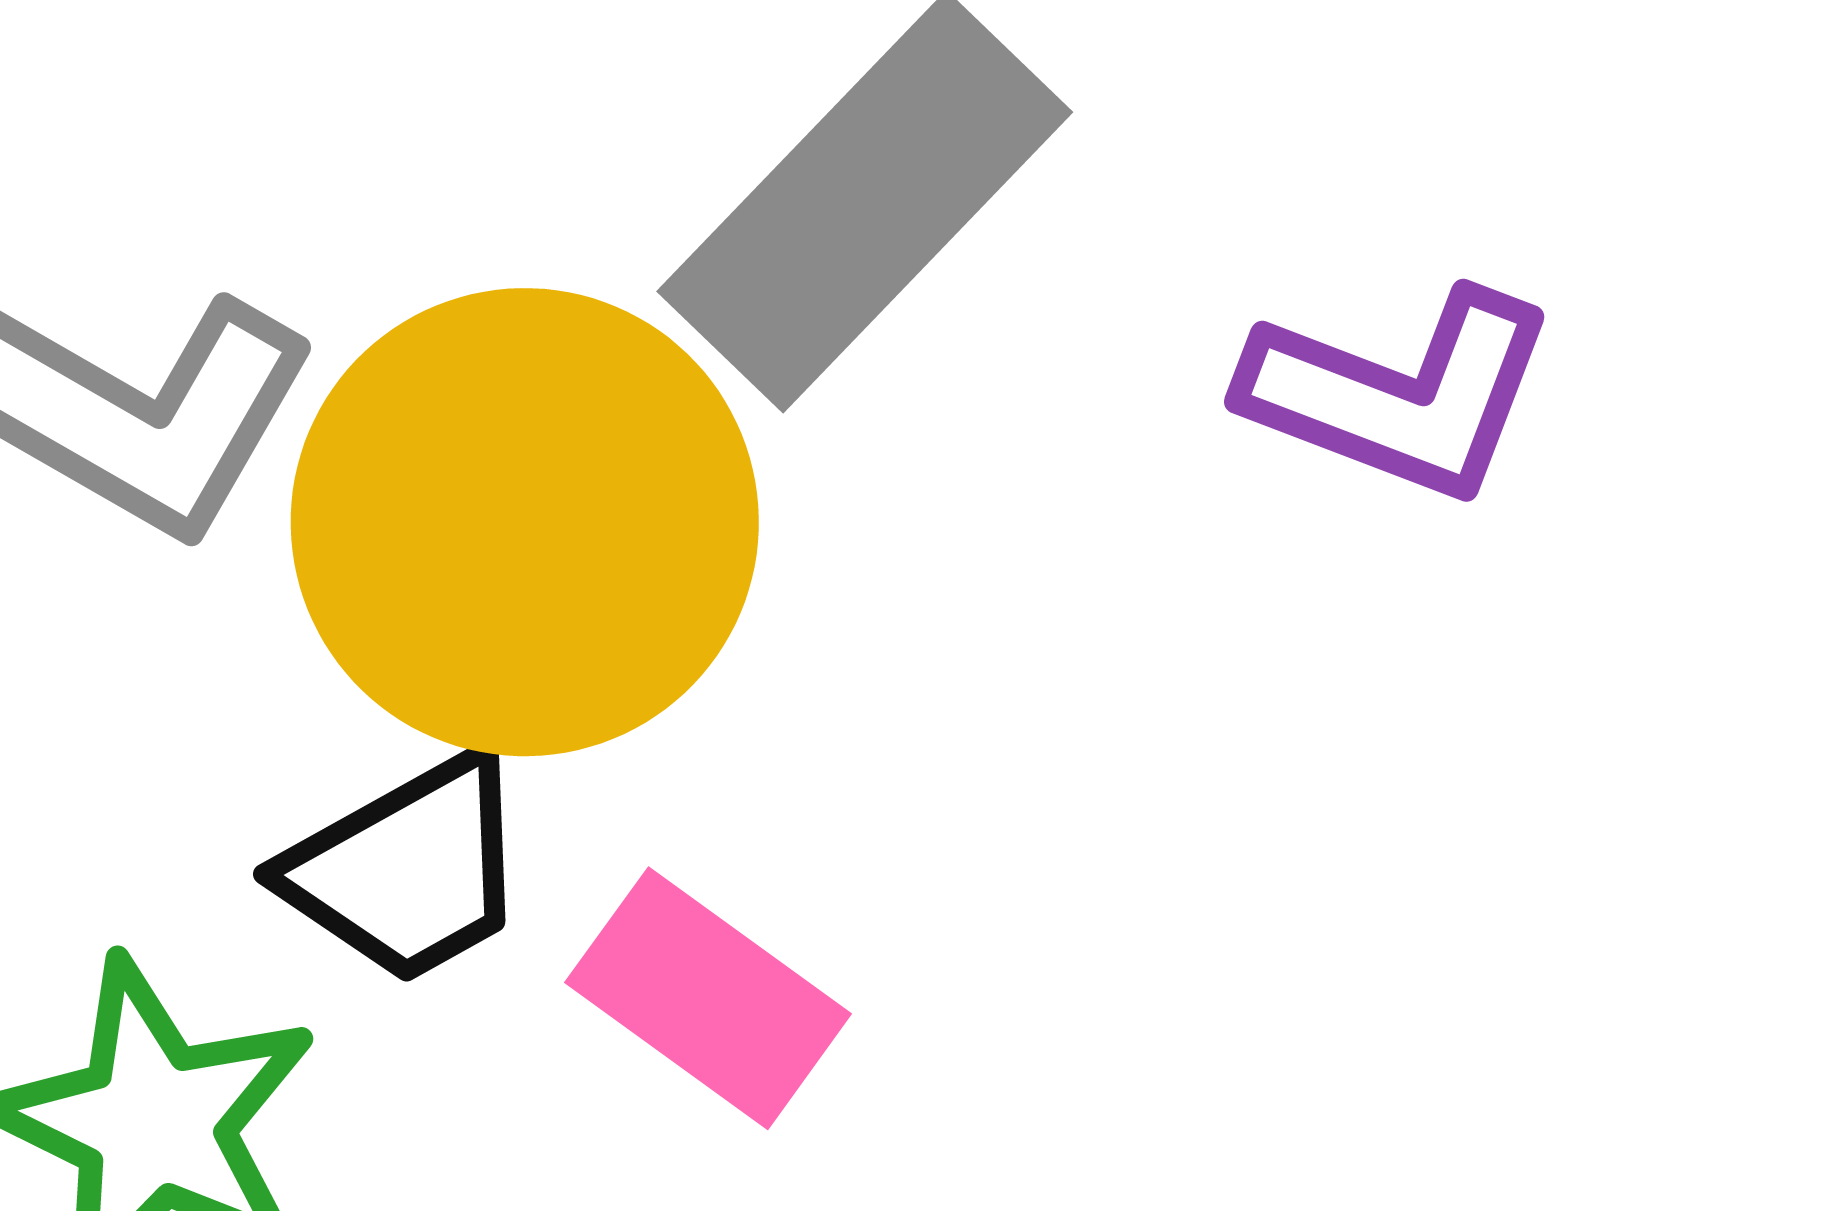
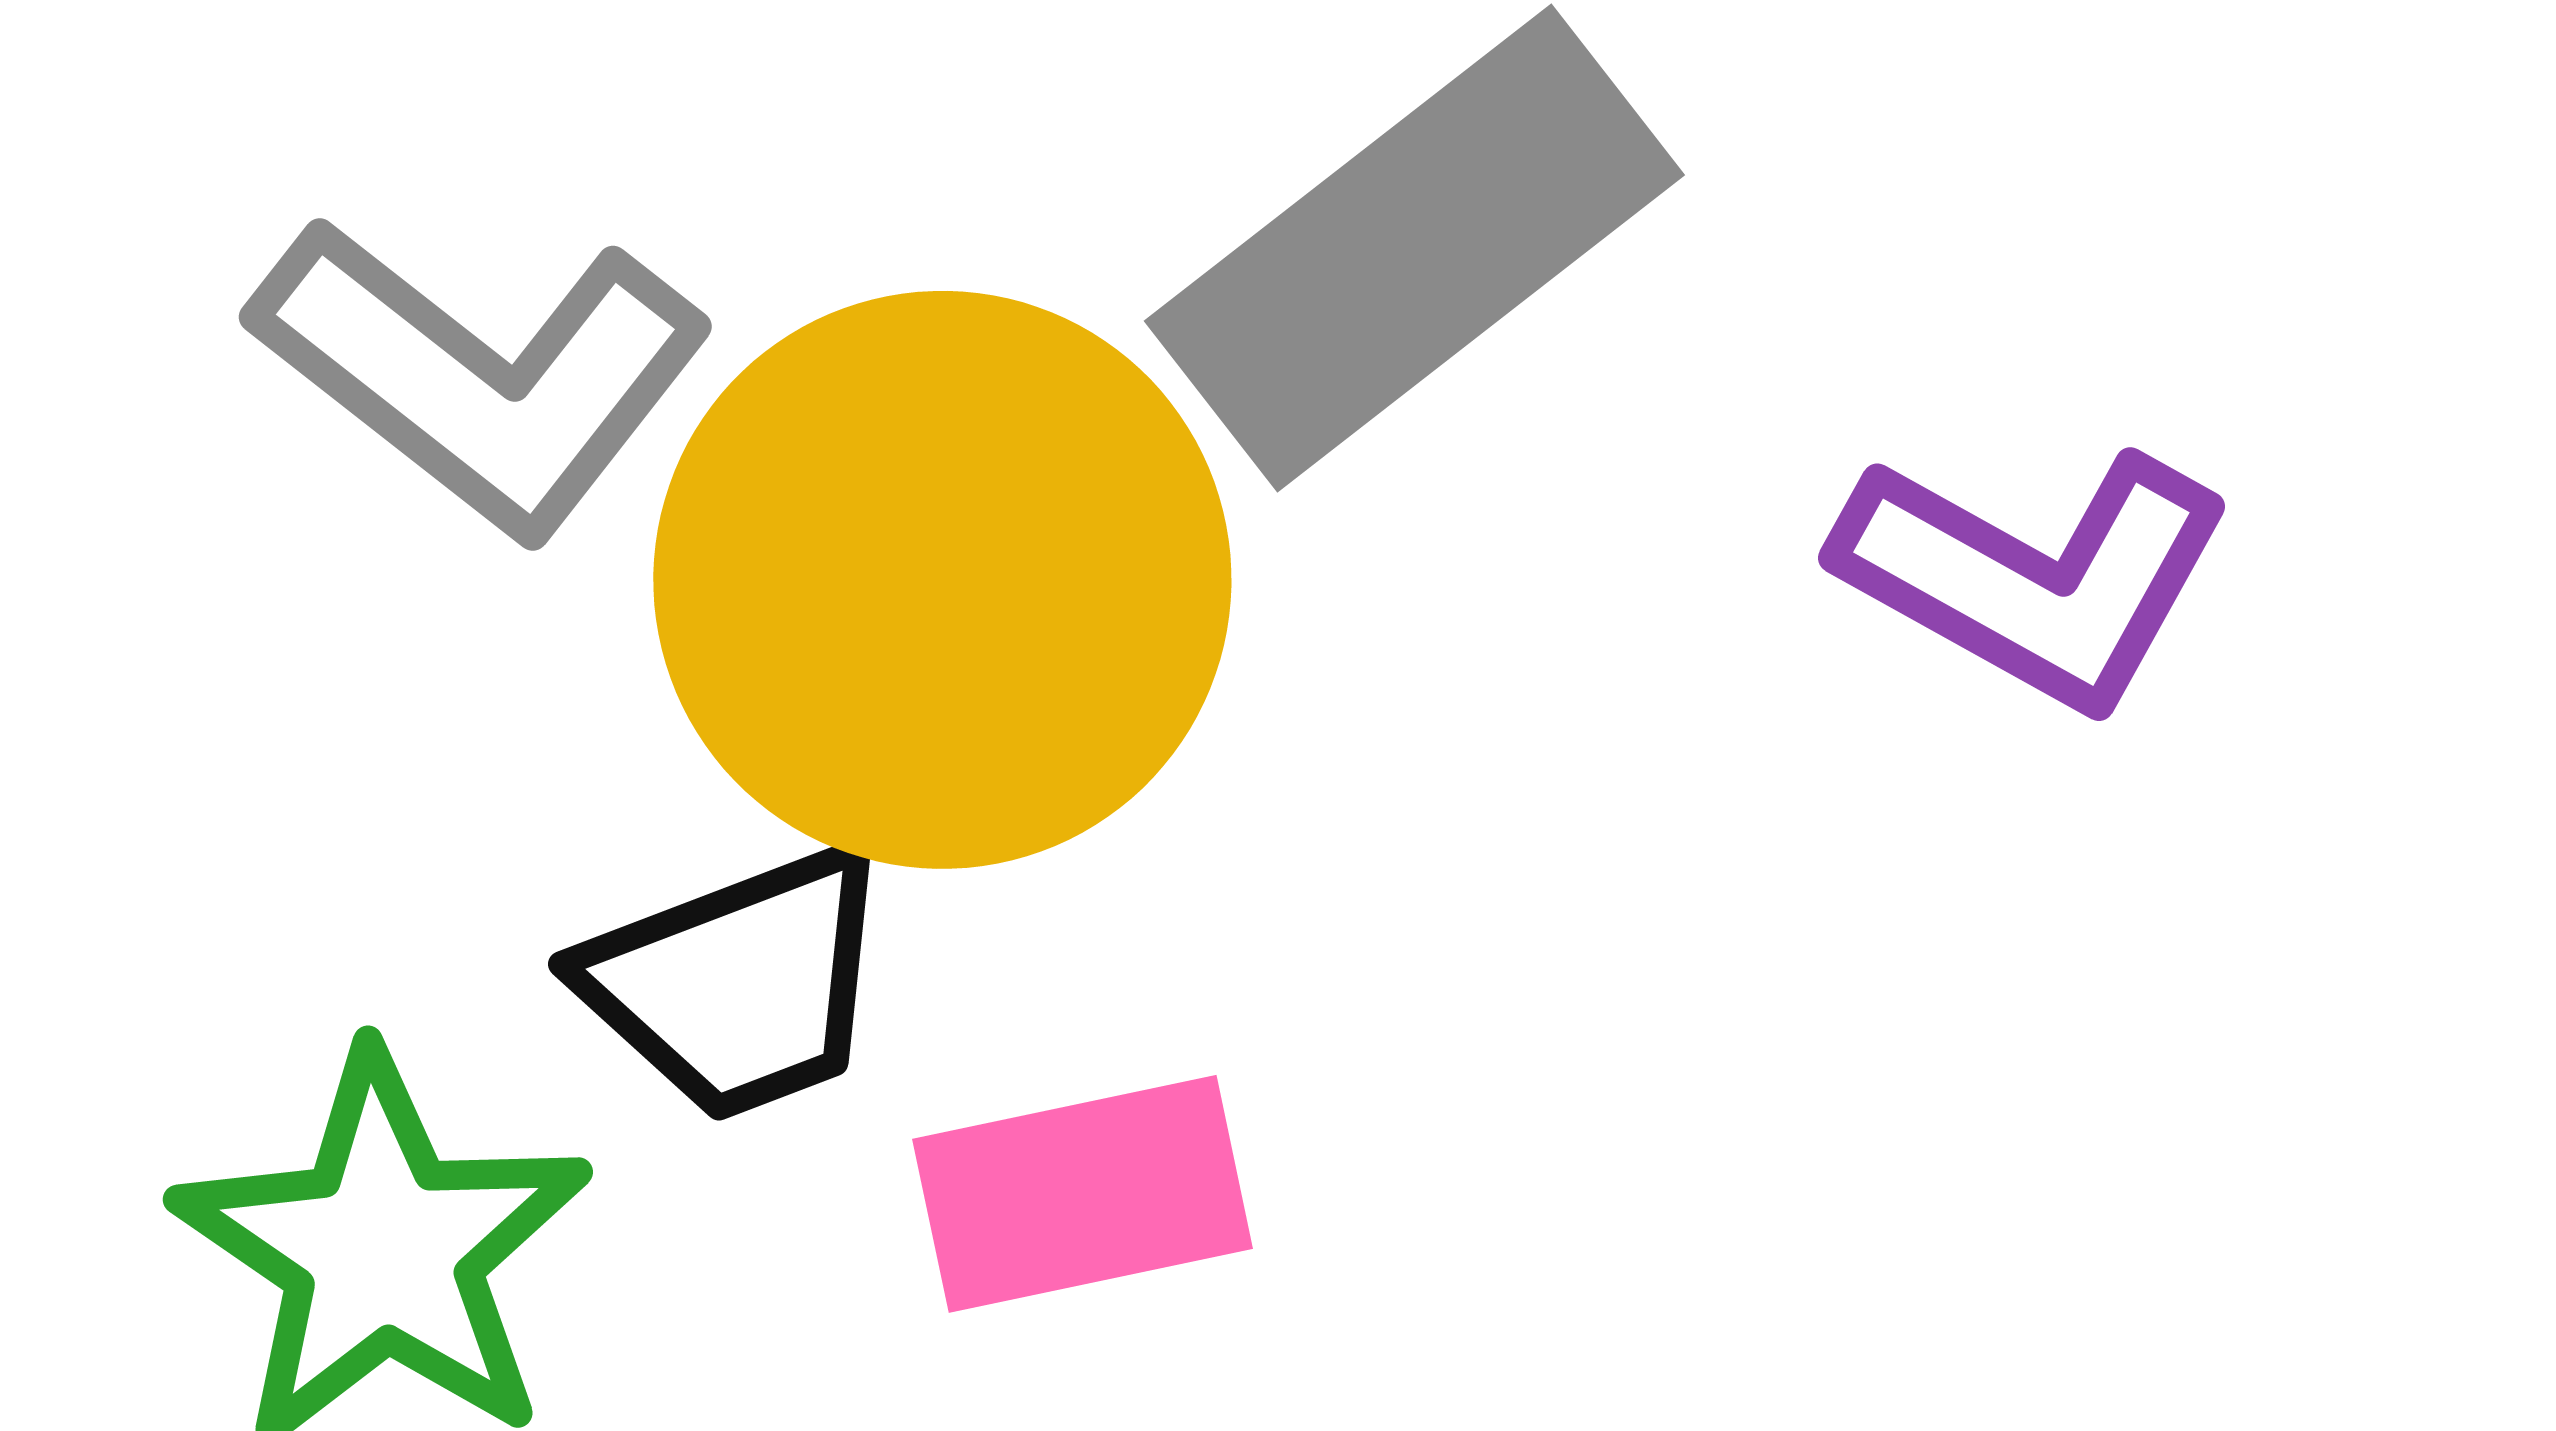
pink rectangle: (708, 998) -> (1083, 1194), turned -56

